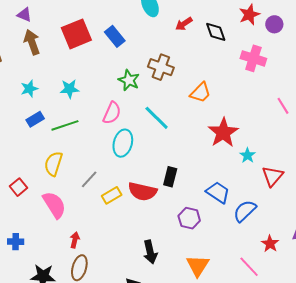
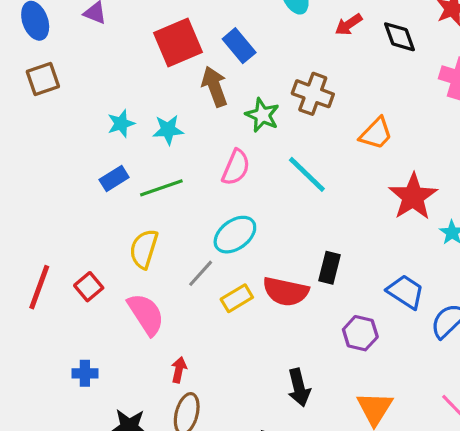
brown arrow: (32, 42) -> (215, 87), moved
cyan star: (29, 89) -> (121, 124), moved
cyan ellipse: (123, 143) -> (235, 235), moved, turned 40

